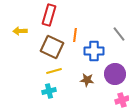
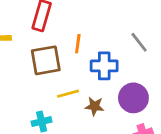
brown square: (52, 47) -> (46, 60), turned -35
yellow line: (54, 71) -> (68, 94), moved

